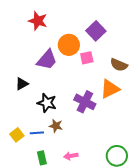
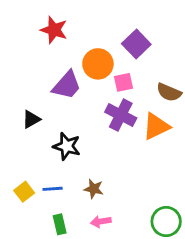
purple cross: (85, 102) -> (121, 115), moved
brown star: (56, 126) -> (94, 189), moved

